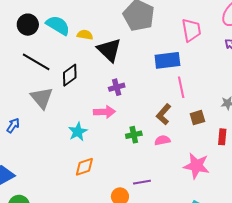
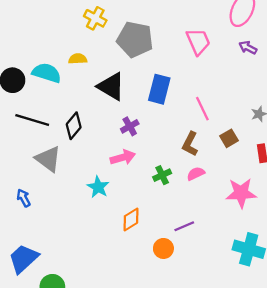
yellow semicircle: (85, 35) -> (78, 59), moved
blue rectangle: (167, 60) -> (159, 89), moved, turned -55
blue arrow: (13, 125) -> (24, 198), turned -49
orange diamond: (84, 167) -> (131, 220), moved

